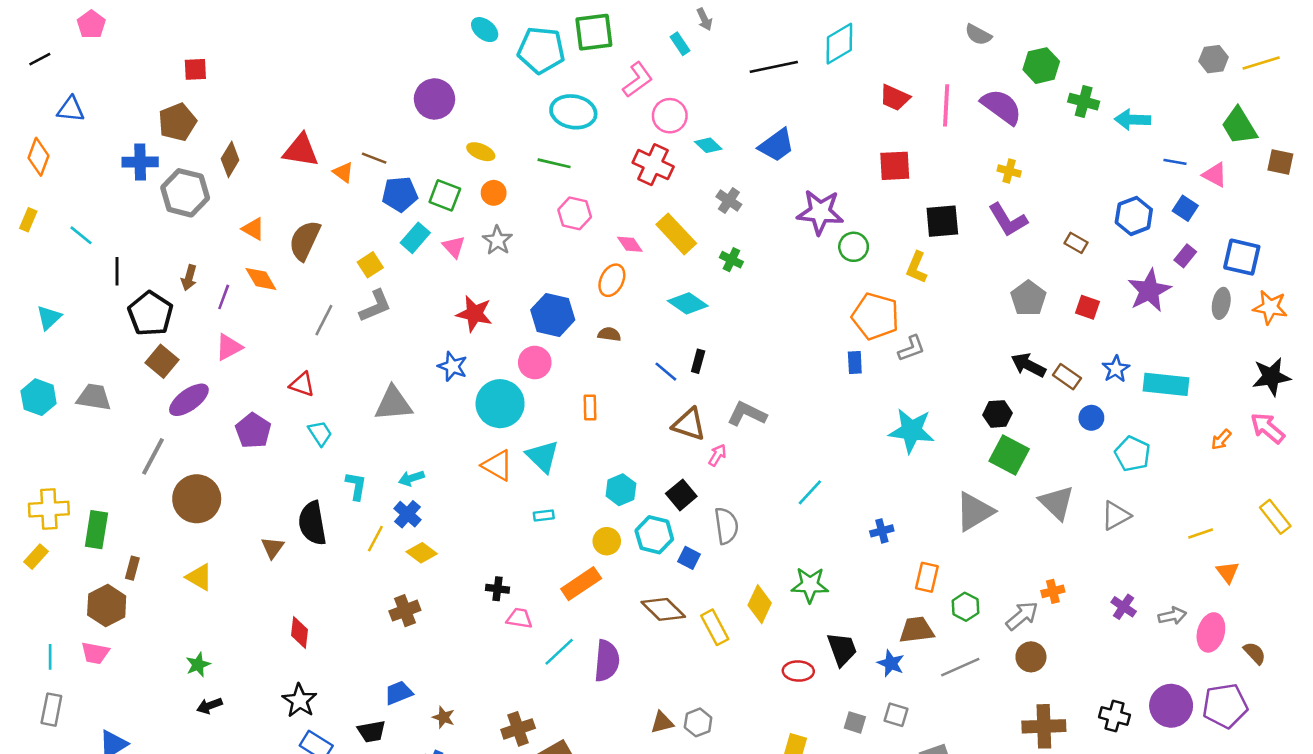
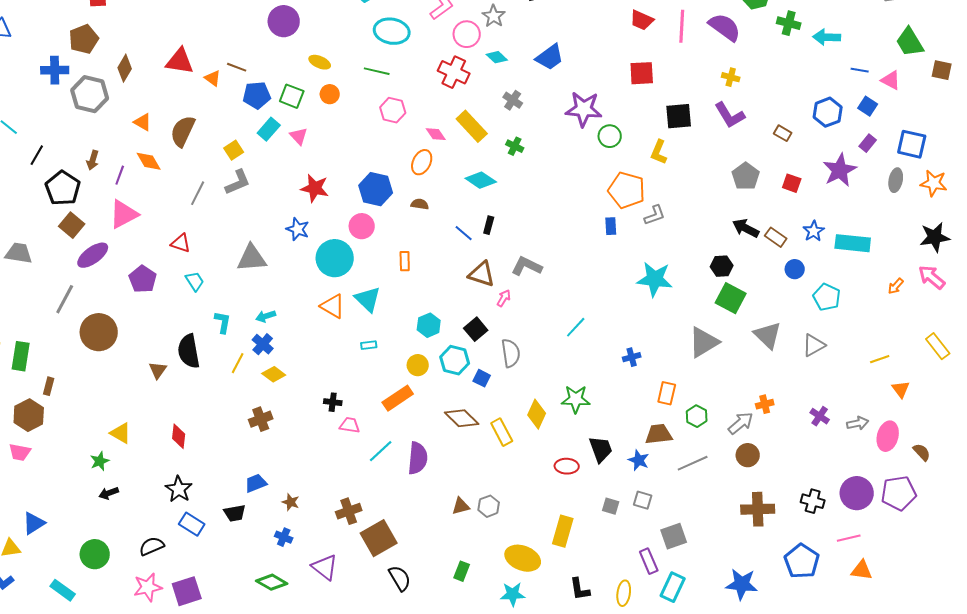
gray star: (497, 240) -> (494, 16), moved
black line: (117, 271) -> (37, 155), turned 30
pink triangle: (229, 347) -> (124, 214), size x1.4
yellow triangle: (199, 577) -> (121, 433), moved

